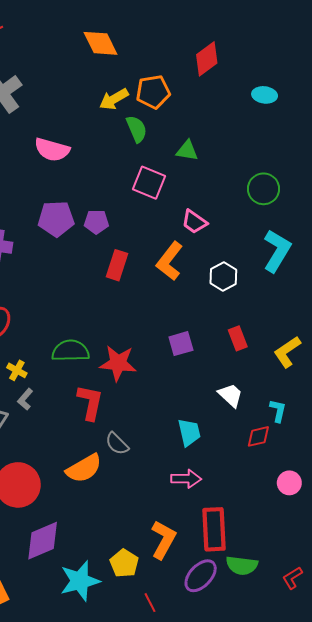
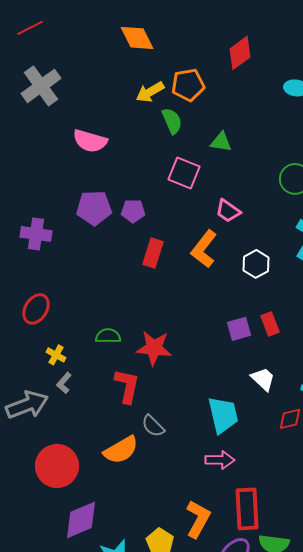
purple square: (181, 344) -> (239, 329), moved
green semicircle: (71, 351) -> (108, 336), size x0.7
cyan trapezoid: (189, 432) -> (223, 415), size x1.4

